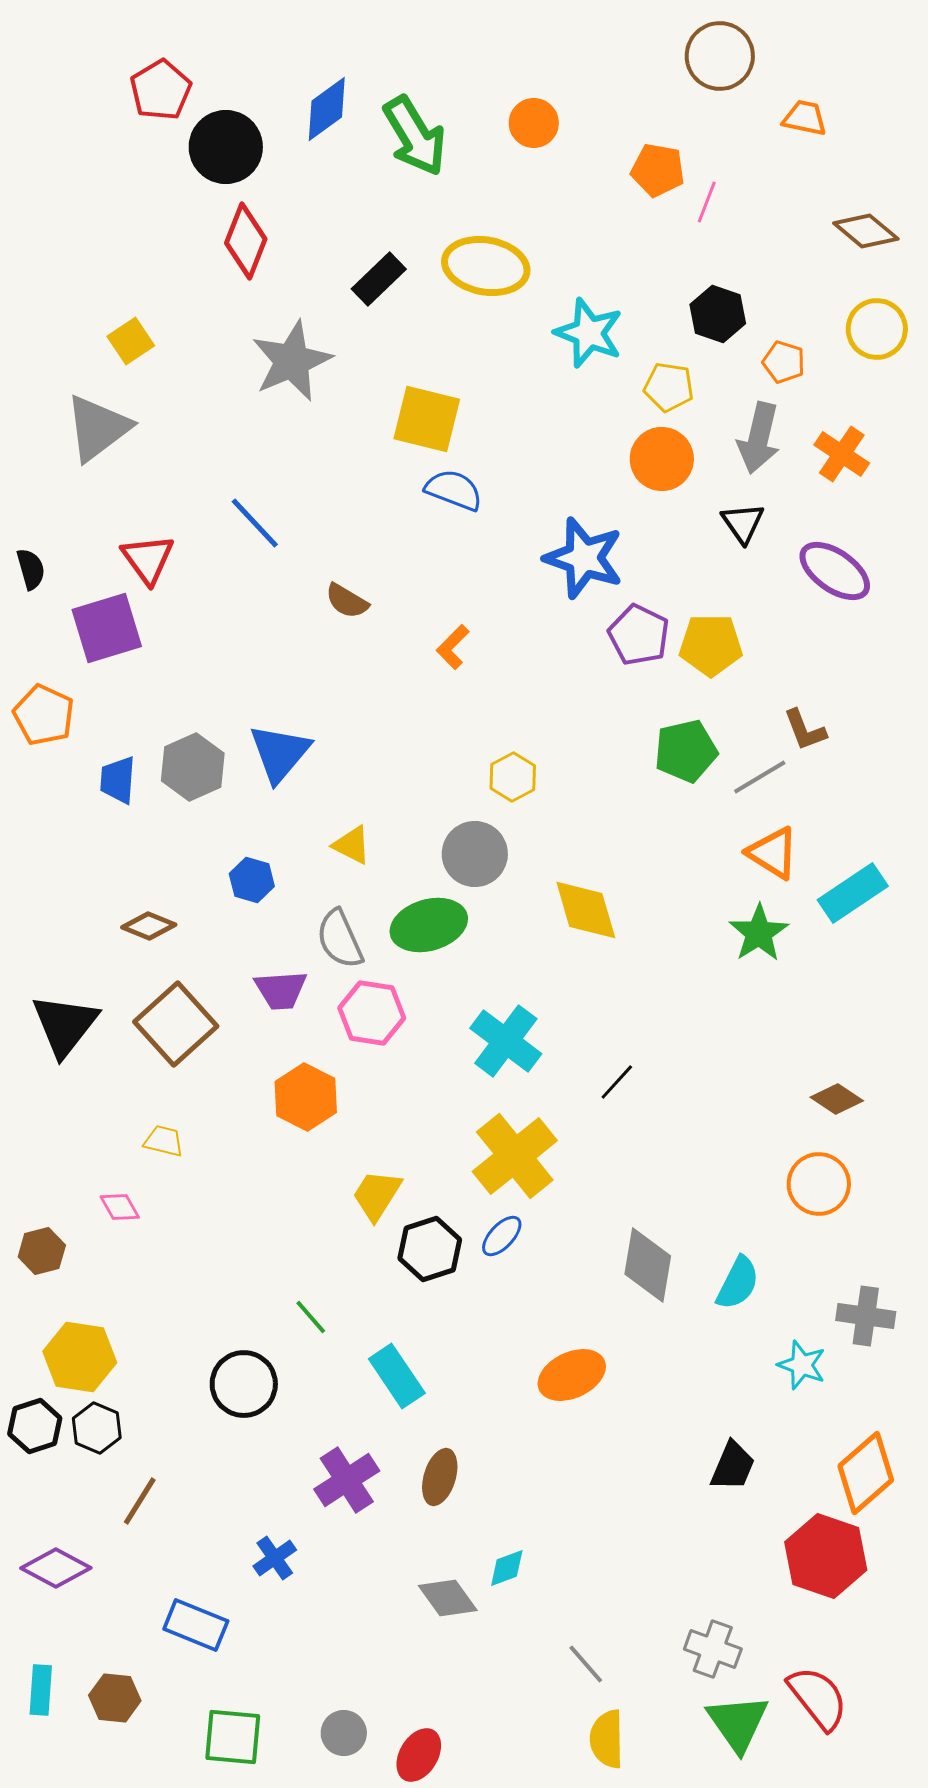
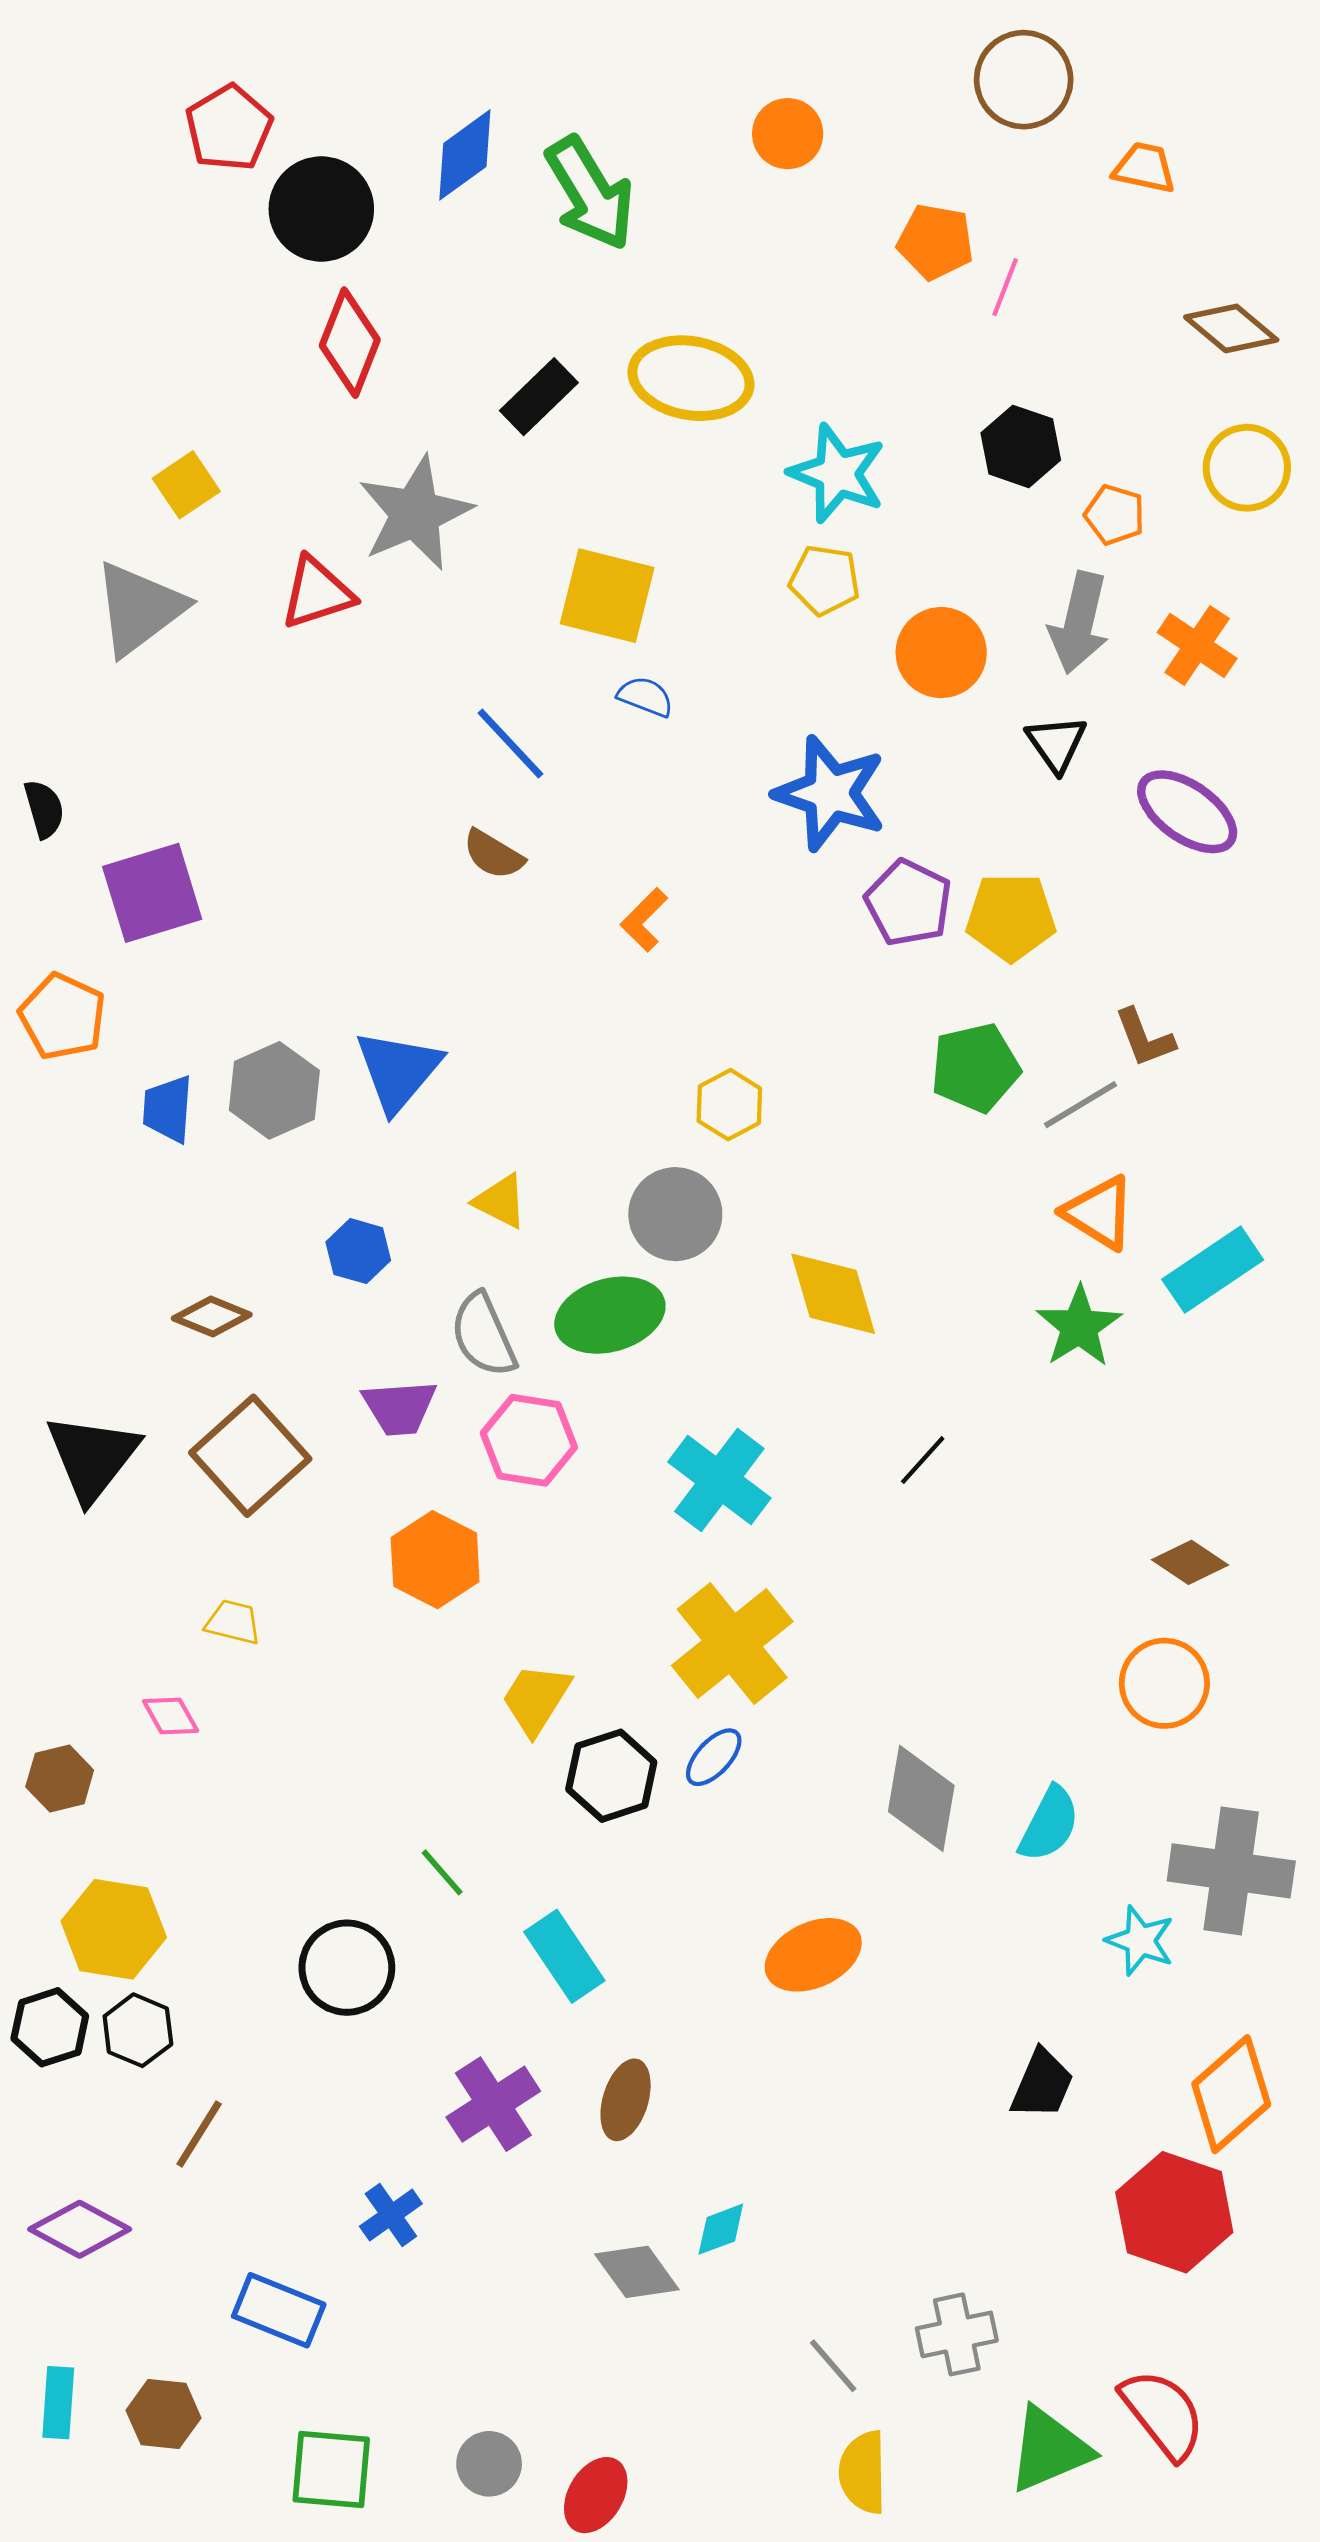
orange circle: (534, 123) -> (788, 134), moved
yellow pentagon: (669, 387) -> (825, 580), moved
blue semicircle: (454, 490) -> (645, 697), size x0.7
blue line: (255, 523) -> (510, 744), moved
red triangle: (148, 559) -> (317, 593), moved, turned 48
black line: (617, 1082) -> (923, 1460), moved
gray cross: (866, 1316) -> (1231, 1871), size x1.5
gray cross: (713, 1649) -> (957, 2334), moved, turned -32
green triangle: (738, 1723) -> (1049, 2450), turned 42

